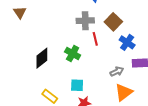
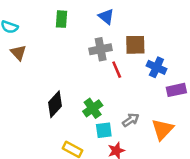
brown square: (113, 22) -> (135, 45), turned -36
green cross: (73, 53) -> (93, 108), moved, turned 35
gray arrow: (117, 71) -> (131, 120), moved

